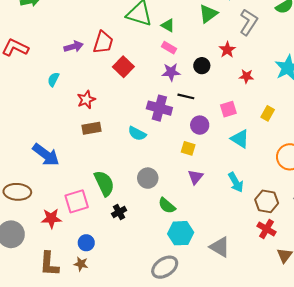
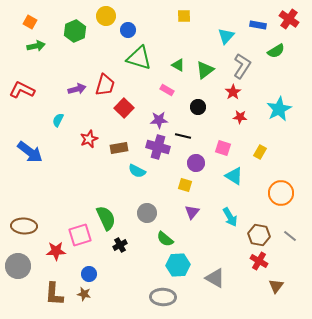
green triangle: (208, 14) -> (205, 70), moved
green triangle: (168, 25) -> (178, 65), moved
red star: (227, 50) -> (233, 92), moved
purple star: (171, 72) -> (159, 120), moved
pink square: (228, 109) -> (223, 148), turned 35
brown rectangle: (92, 128) -> (119, 148), moved
blue arrow: (46, 155) -> (30, 152), moved
gray ellipse: (165, 267) -> (163, 297), turned 35

